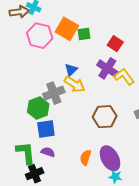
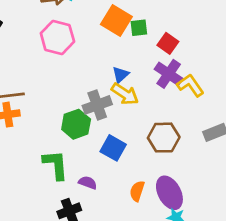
pink hexagon: (40, 36) -> (57, 37), moved
red square: (115, 44) -> (168, 43), moved
blue square: (46, 129) -> (113, 148), moved, turned 36
green L-shape: (26, 153) -> (56, 165), moved

